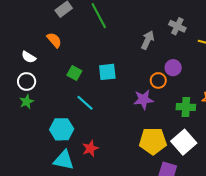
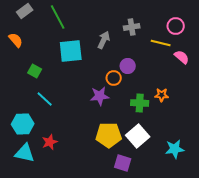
gray cross: (177, 26) -> (132, 27), turned -35
cyan square: (107, 72) -> (71, 51), moved, size x1.4

